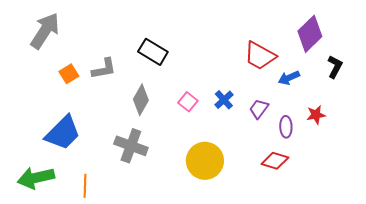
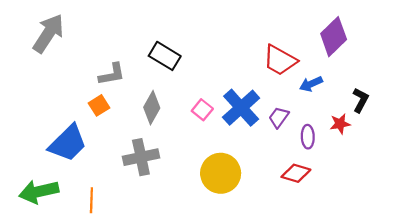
black L-shape: (335, 67) -> (360, 100), moved
orange square: (69, 74) -> (99, 105), moved
blue cross: (224, 100) -> (241, 108), size x1.8
gray cross: (131, 146) -> (141, 157), turned -32

